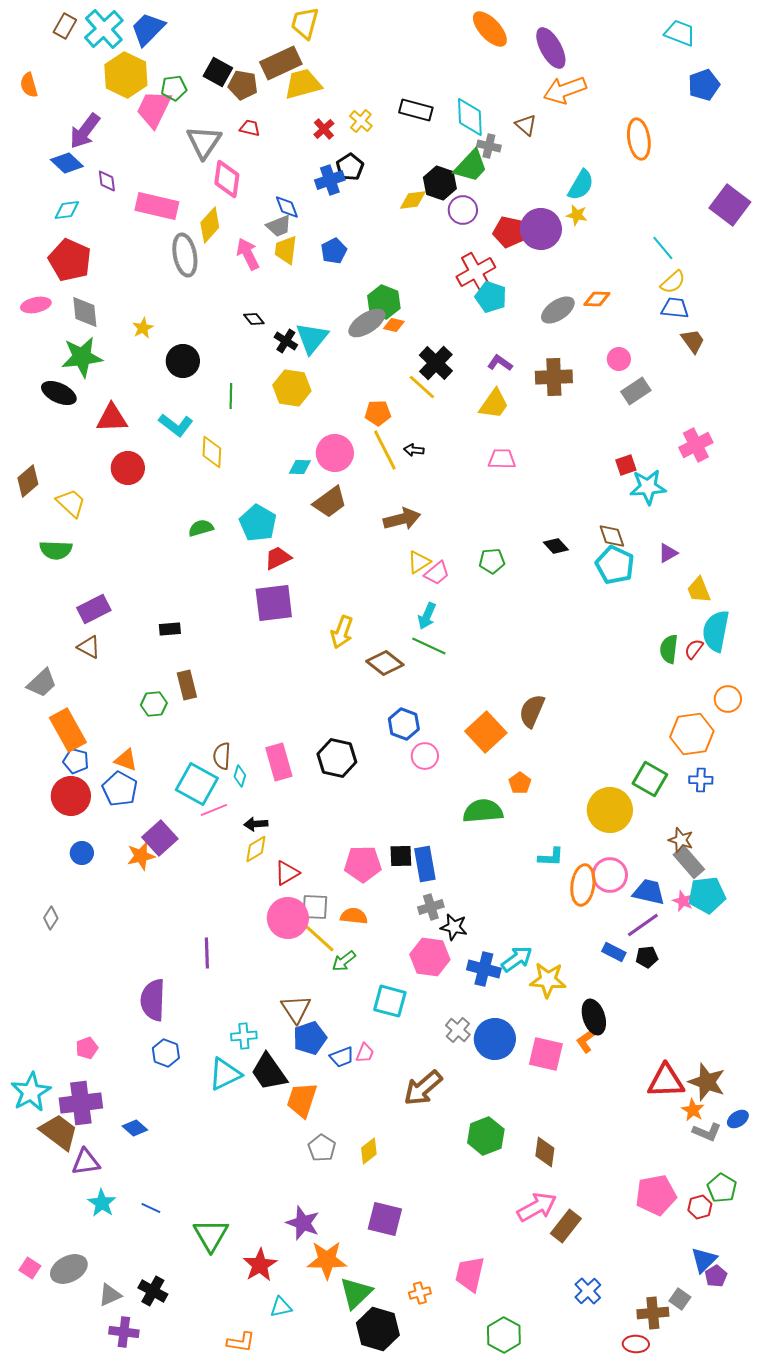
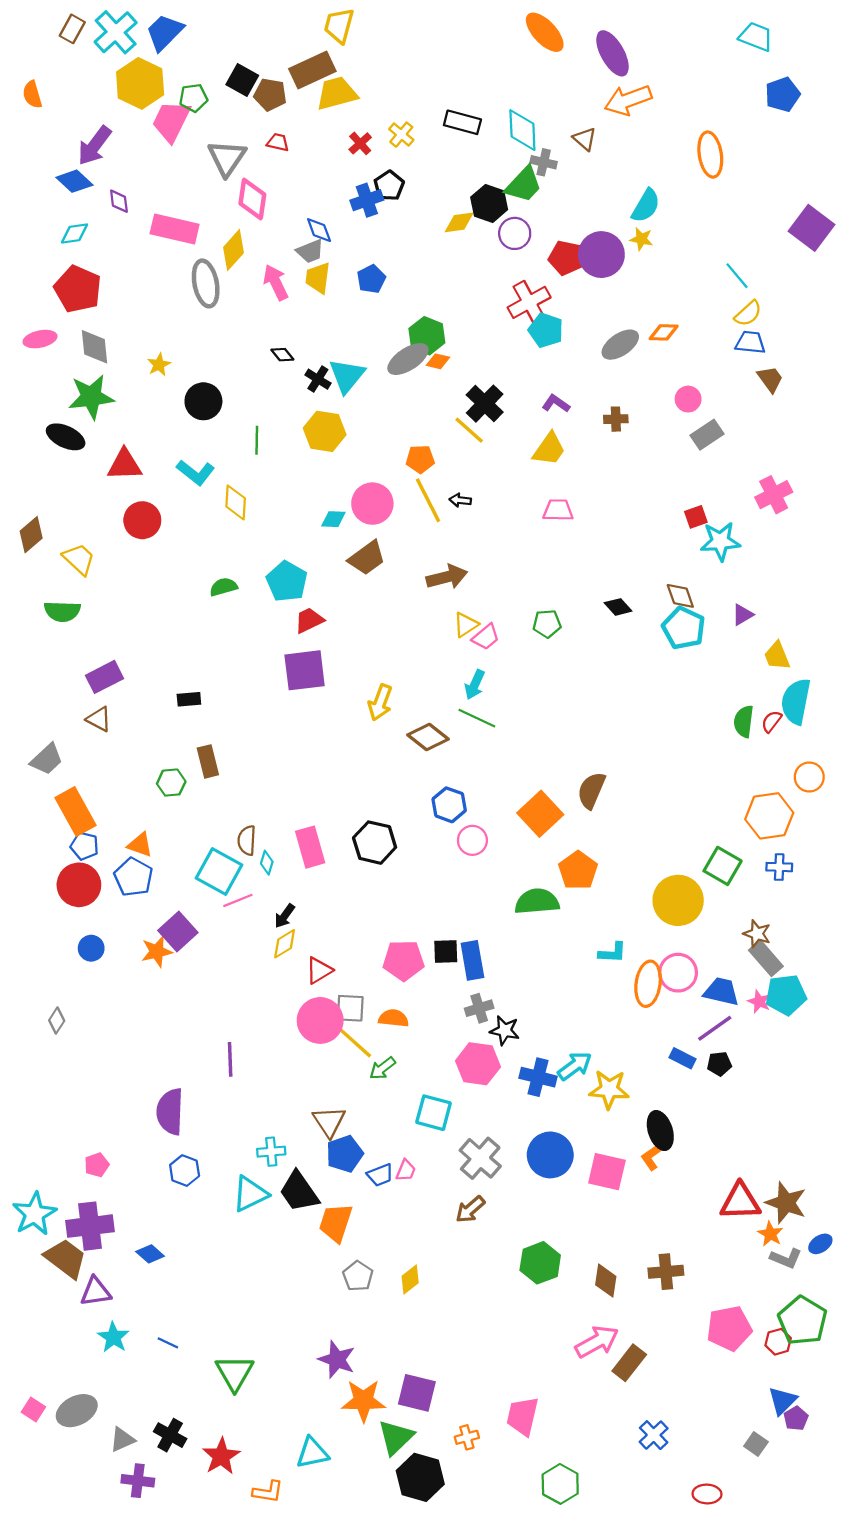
brown cross: (554, 377) -> (616, 419), size x0.6
orange pentagon: (520, 783) -> (578, 870), size x1.6
black arrow: (256, 824) -> (285, 916), turned -50
gray cross: (458, 1030) -> (480, 1158), moved, size x1.5
brown arrow: (423, 1088) -> (470, 1209), size x0.7
green pentagon: (722, 1188) -> (803, 1321), size x1.5
purple square: (385, 1219) -> (417, 1393), moved
red star: (260, 1265) -> (221, 1456), moved
cyan triangle: (281, 1307) -> (312, 1453), size x1.4
brown cross: (653, 1313) -> (666, 1272), moved

